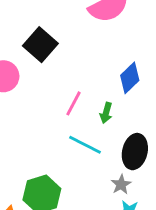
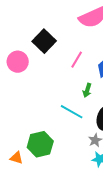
pink line: (73, 103) -> (77, 60), moved

